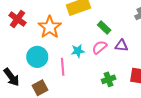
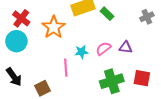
green rectangle: (104, 28) -> (107, 14), moved
cyan circle: (37, 57) -> (16, 41), moved
green cross: (109, 79) -> (112, 81), size x1.6

